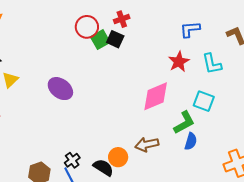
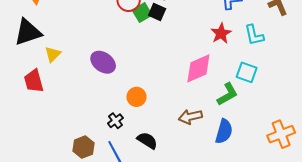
blue semicircle: (191, 141) -> (224, 131), moved, size x1.4
orange circle: (118, 157) -> (136, 97), moved
black cross: (72, 160) -> (115, 121), moved

